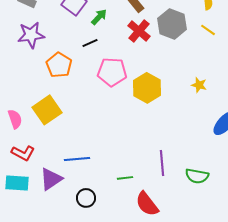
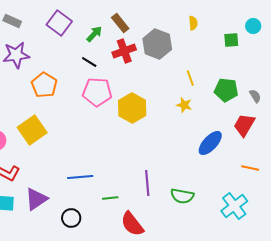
green arrow: (99, 17) -> (94, 34), moved
yellow line: (208, 30) -> (190, 78), moved, turned 35
red cross: (139, 31) -> (124, 51), turned 30
black line: (90, 43) -> (89, 62), moved, turned 56
blue line: (77, 159) -> (80, 177), moved

